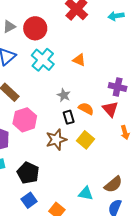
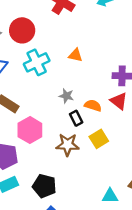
cyan cross: (43, 60) -> (37, 62), turned 35
brown star: (56, 140) -> (68, 145), turned 30
yellow square: (85, 140) -> (99, 139), turned 30

